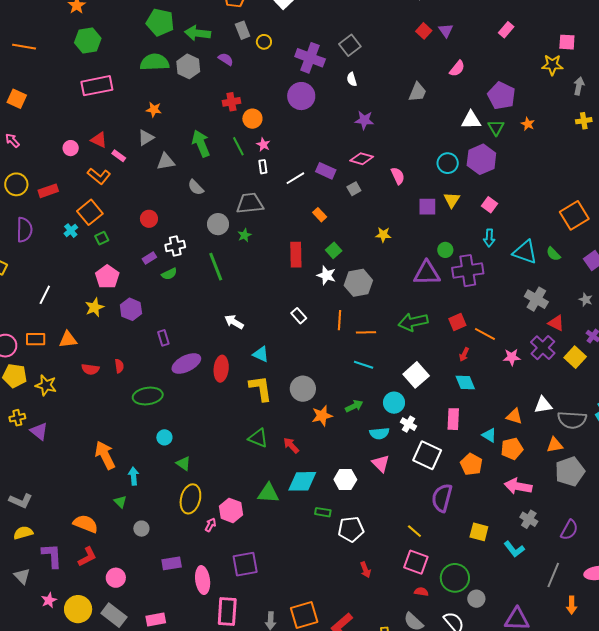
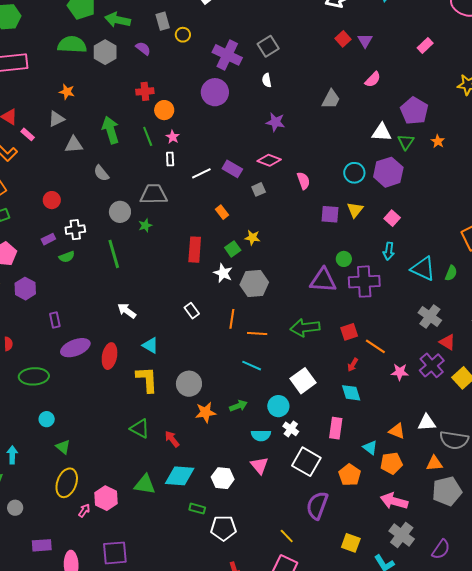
yellow star: (383, 235) -> (252, 238), moved
green semicircle: (553, 254) -> (451, 273), turned -119
gray cross: (529, 519) -> (402, 535), size x1.4

